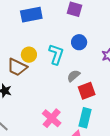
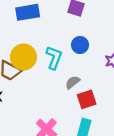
yellow circle: (29, 55) -> (24, 57), size x1.5

